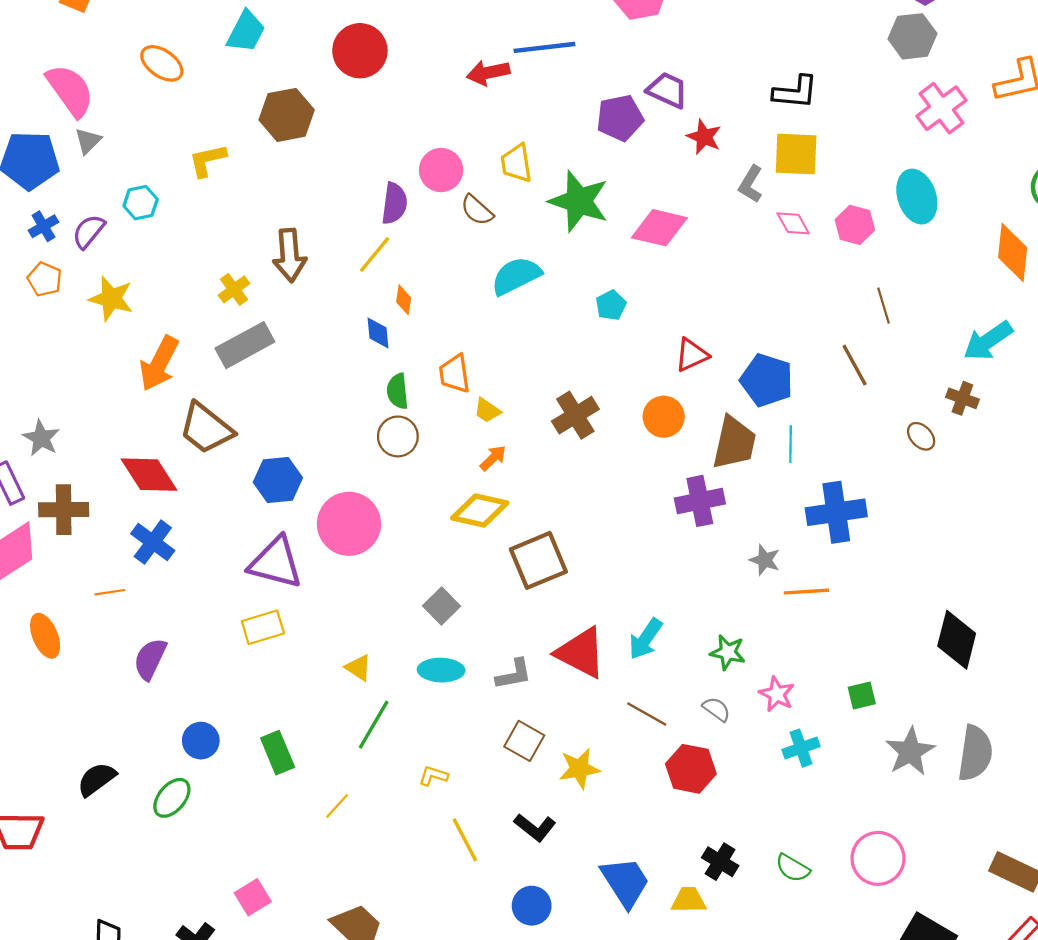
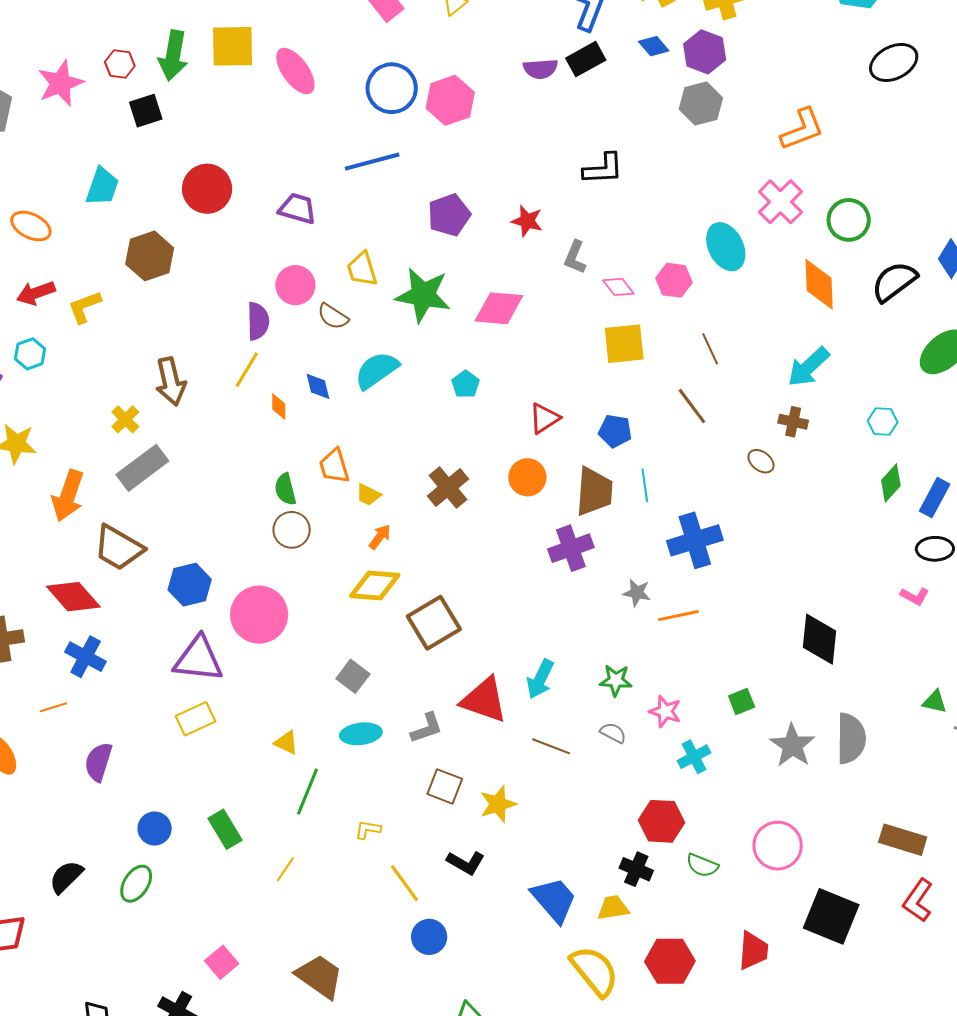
red arrow: (488, 73) -> (36, 293), moved
purple trapezoid: (667, 90) -> (298, 209), moved
pink cross: (941, 108) -> (780, 202), moved
yellow square: (796, 154) -> (624, 344), moved
blue diamond: (378, 333) -> (318, 386), moved
blue pentagon: (767, 380) -> (615, 431), size x0.7
red hexagon: (691, 769) -> (661, 821), moved
blue circle: (532, 906) -> (429, 937), moved

